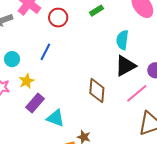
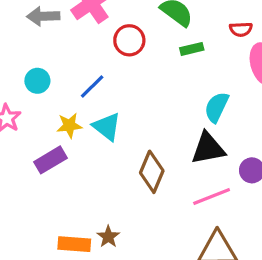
yellow star: (27, 81) -> (69, 125), moved
cyan triangle: (56, 118) -> (107, 127), moved

